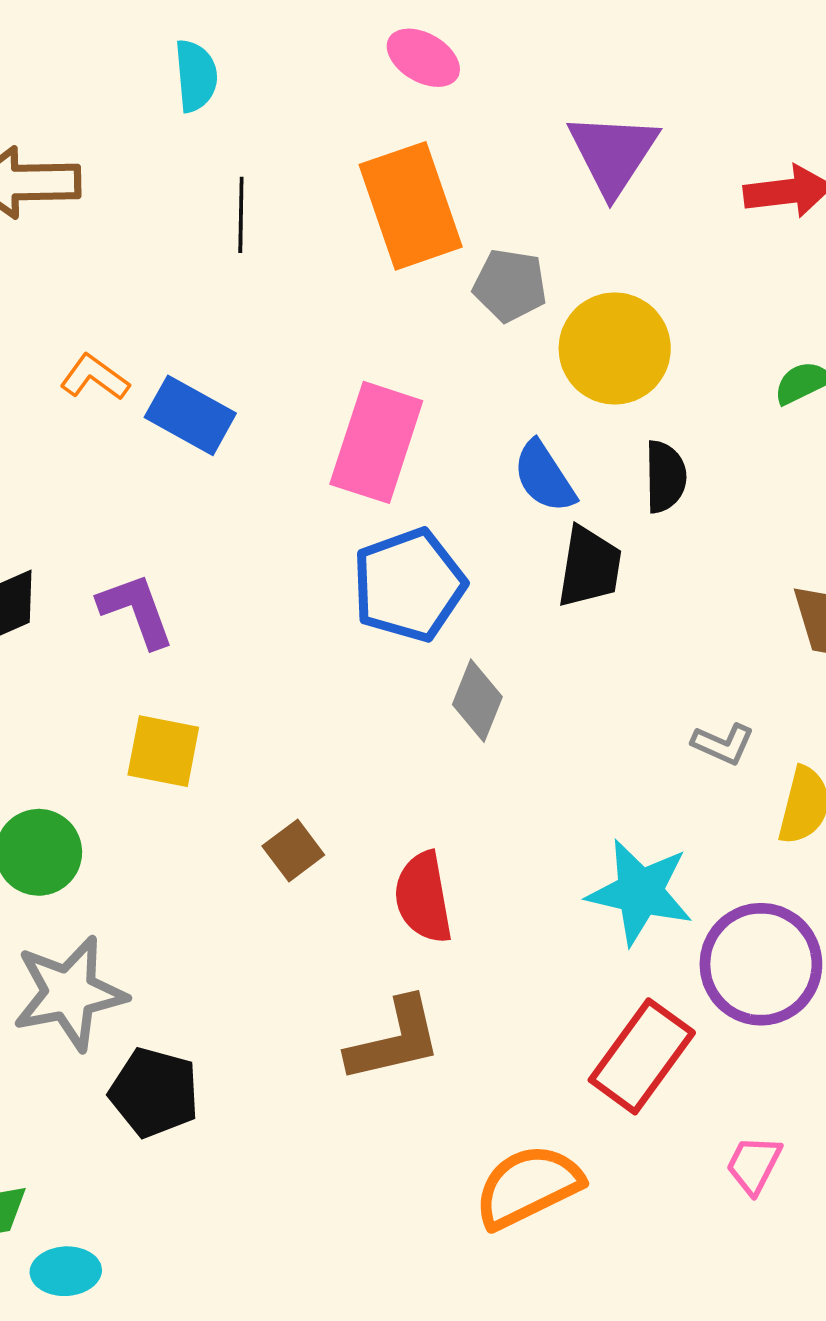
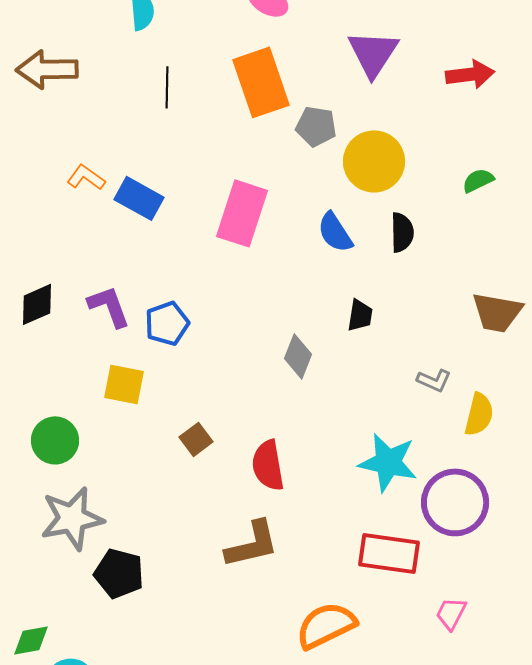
black trapezoid: (589, 567) -> (360, 315), moved, size x0.7
blue pentagon: (409, 585) -> (167, 323), moved, size x0.7
red rectangle: (642, 1056) -> (389, 553), turned 62

